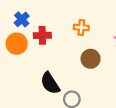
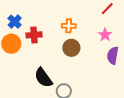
brown circle: (91, 59) -> (71, 48), moved

